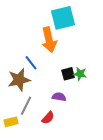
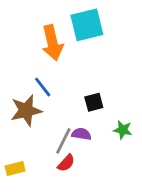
orange arrow: (49, 40) -> (52, 43), moved
green star: (80, 74) -> (123, 130), moved
gray line: (26, 106) -> (63, 141), moved

